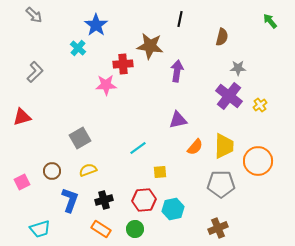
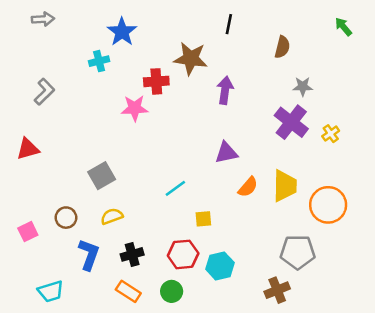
gray arrow: (34, 15) -> (43, 19), turned -48
cyan cross: (78, 48) -> (99, 61), turned 35
gray pentagon: (221, 184) -> (298, 252), moved

